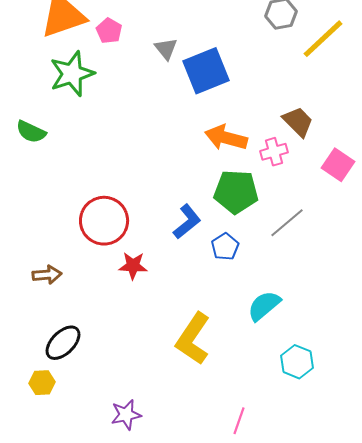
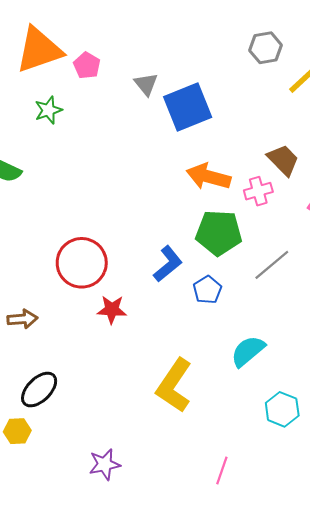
green star: (72, 74) -> (48, 110), size x0.6

